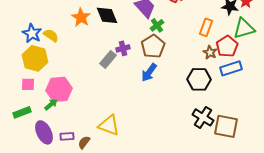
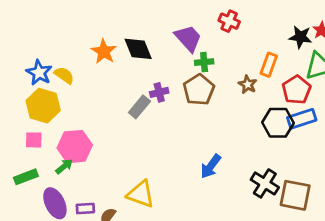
green cross: (157, 25) -> (204, 62), turned 32
brown star: (210, 52) -> (248, 84), moved
blue arrow: (149, 72) -> (211, 166), moved
black hexagon: (199, 79) -> (278, 123), moved

